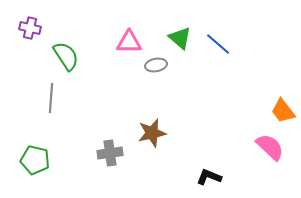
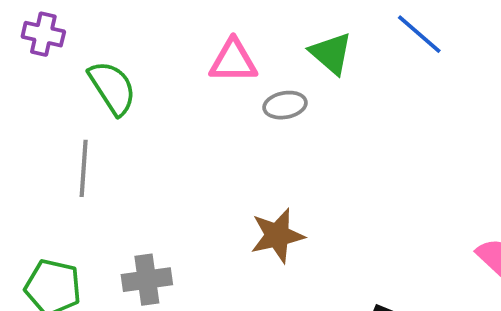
blue line: (218, 44) -> (419, 34), moved
gray cross: (110, 153) -> (147, 280), moved

